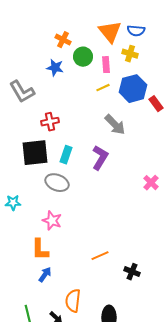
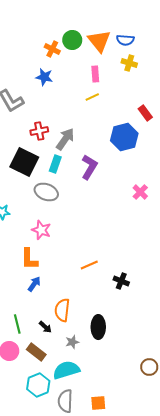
yellow cross: (130, 54) -> (129, 63), moved
green circle: (83, 57) -> (72, 40), moved
blue hexagon: (133, 89) -> (124, 137), moved
gray arrow: (115, 125) -> (65, 139), moved, turned -100
black square: (35, 153) -> (24, 162), turned 32

